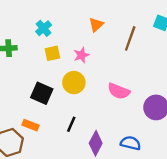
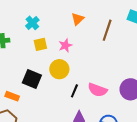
pink semicircle: (119, 91) -> (97, 90), moved
black line: (71, 124) -> (74, 91), moved
orange rectangle: (31, 125) -> (12, 96), moved

